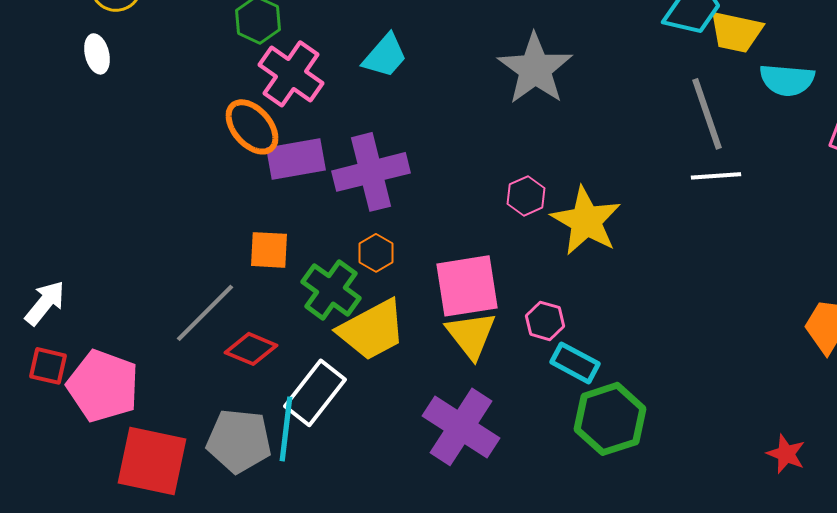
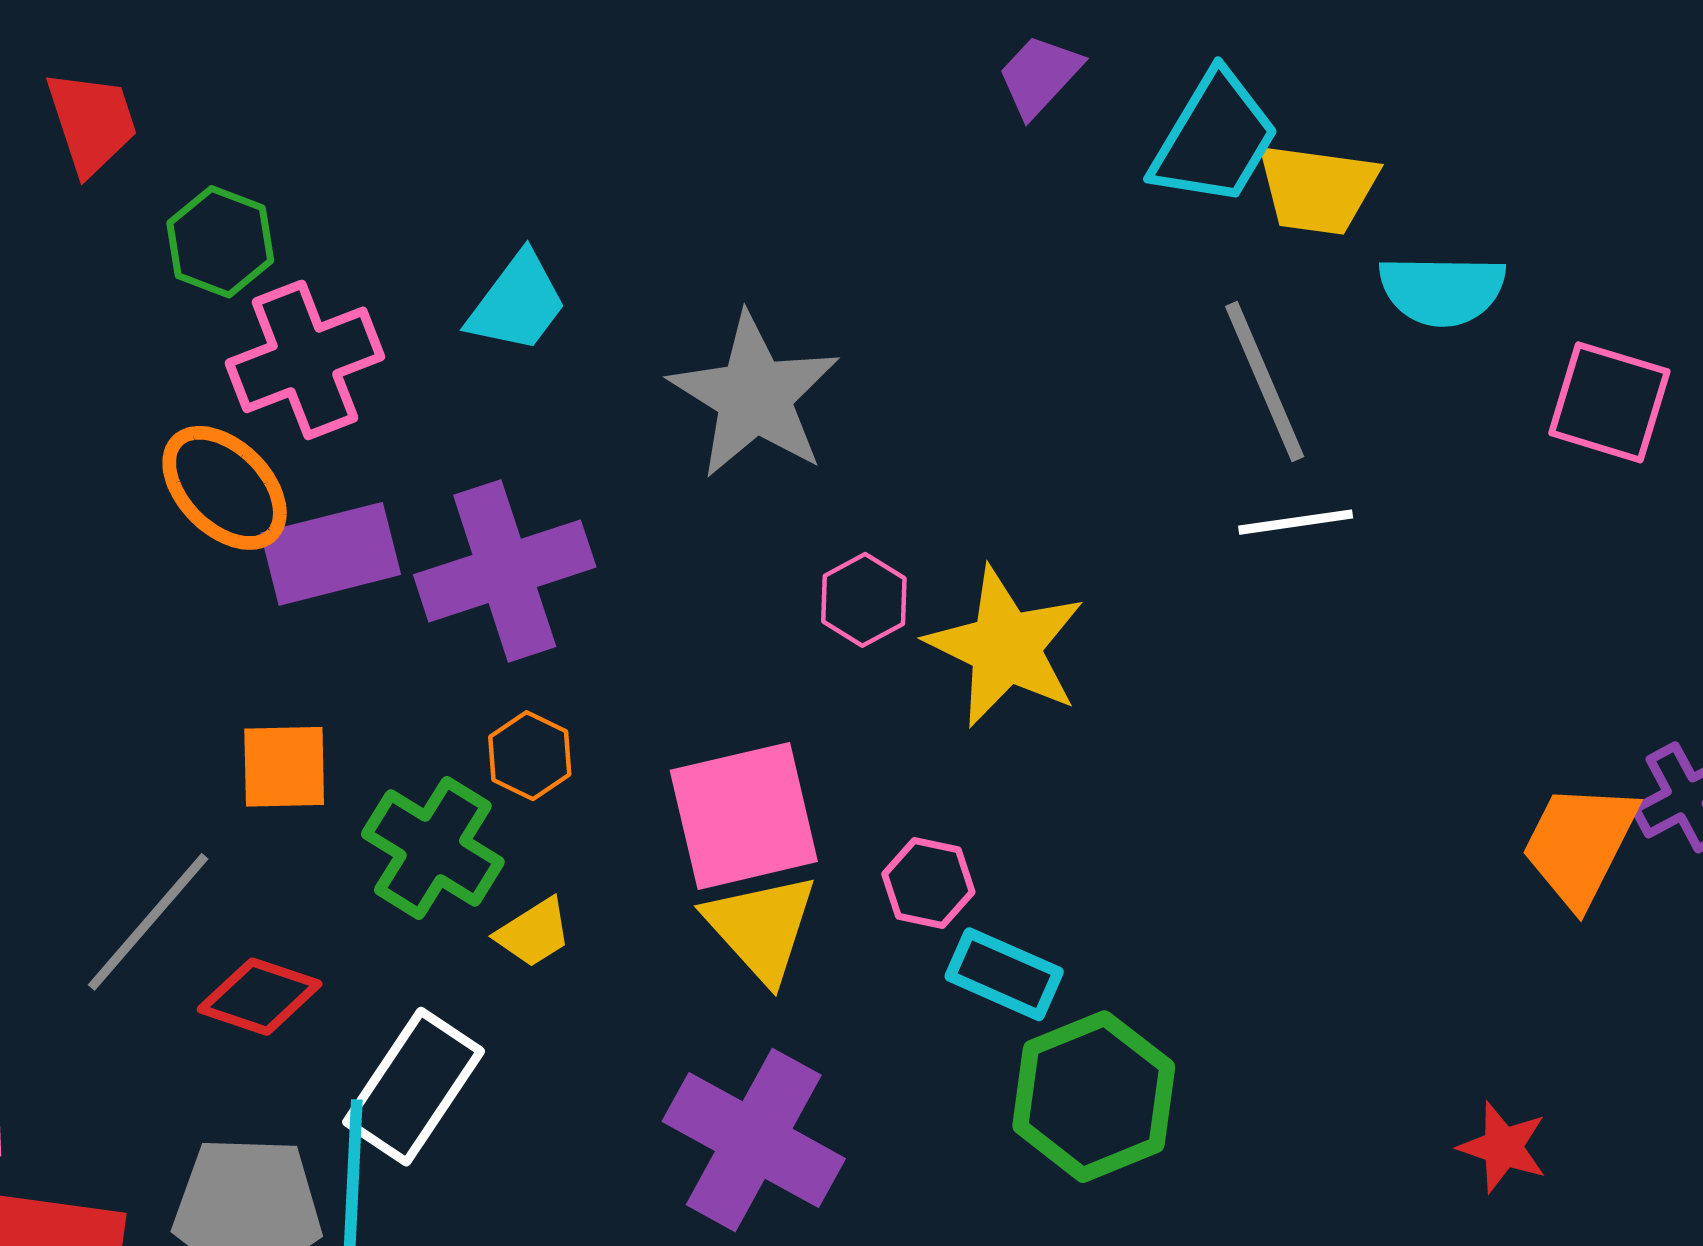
gray star: (535, 69) -> (754, 396), moved
pink cross: (291, 74) -> (305, 360), turned 38
yellow trapezoid: (372, 330) -> (534, 933), size x0.5

